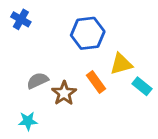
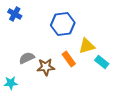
brown star: (64, 93) -> (46, 67), turned 30
cyan star: (28, 121) -> (11, 83), moved

